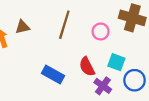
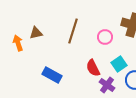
cyan square: (116, 62) -> (119, 64), turned 35
blue rectangle: (53, 75) -> (52, 75), moved

